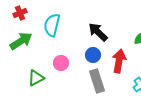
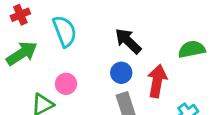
cyan semicircle: (52, 25) -> (65, 31), turned 145
pink circle: (61, 63) -> (66, 84), moved

